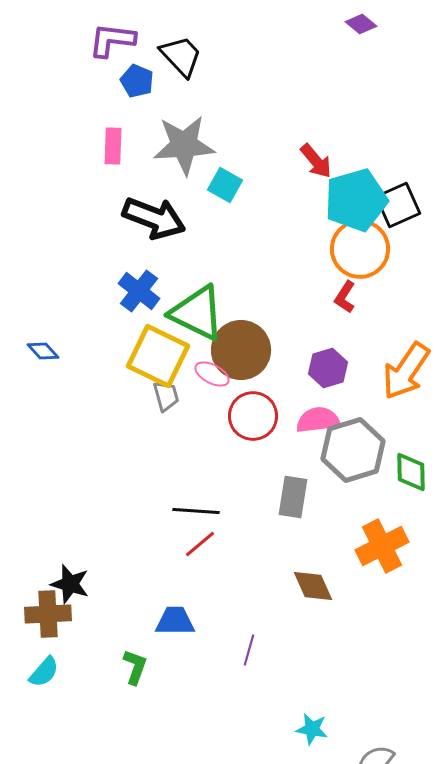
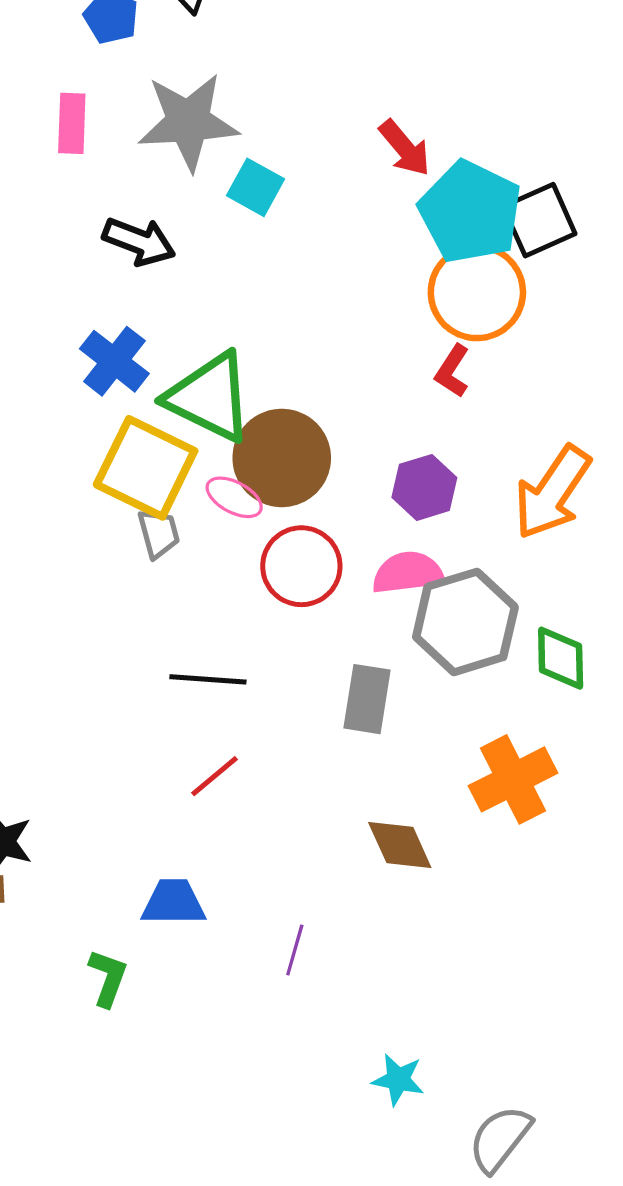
cyan pentagon: (356, 200) -> (470, 212), turned -30
black arrow: (154, 218) -> (139, 241), size x0.7
black line: (196, 511) -> (208, 679), moved

